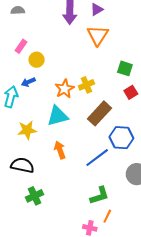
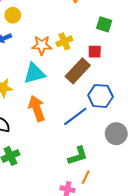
orange star: (65, 89) -> (42, 45), turned 30
red square: (131, 92) -> (95, 52), moved, turned 32
orange arrow: (60, 150) -> (37, 109), size x1.4

